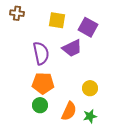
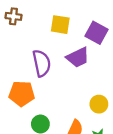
orange pentagon: (43, 83) -> (22, 94), moved

